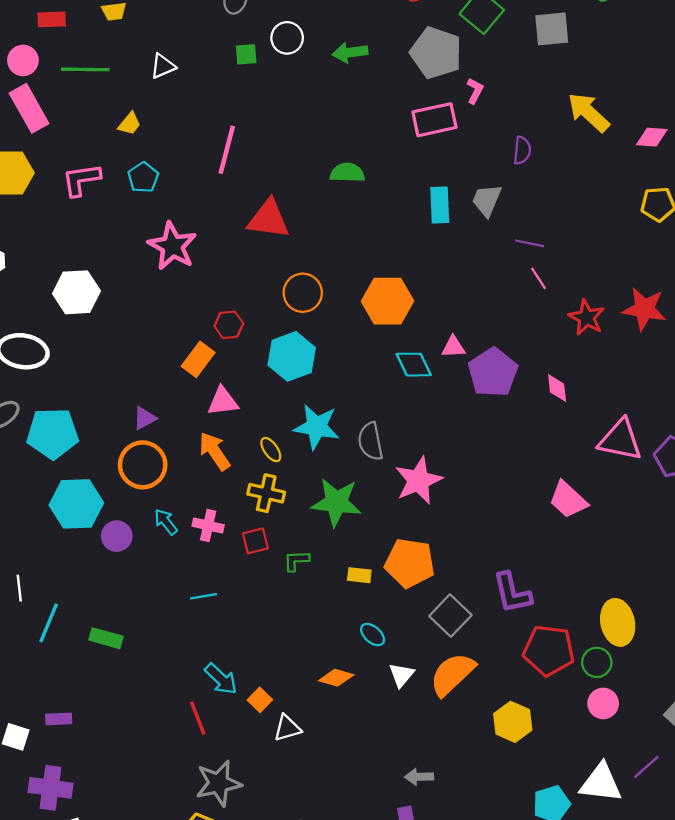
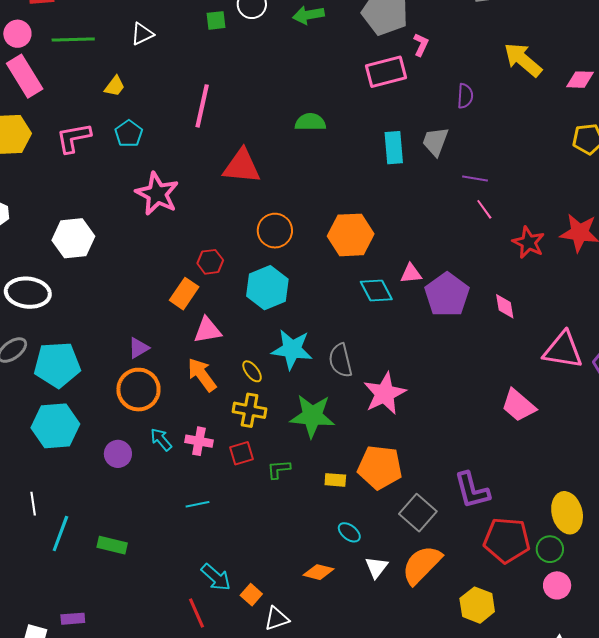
cyan hexagon: (76, 504) -> (55, 426), moved

